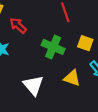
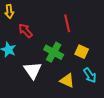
white triangle: (33, 85) -> (33, 70), moved

